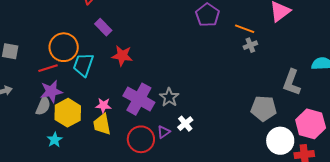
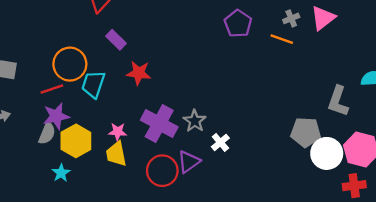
gray cross: (250, 45) -> (291, 18), moved
white cross: (185, 124) -> (220, 142), moved
purple triangle: (164, 132) -> (189, 162), size x1.5
white circle: (280, 141) -> (327, 153), moved

